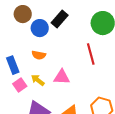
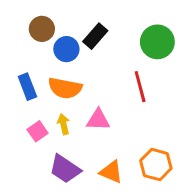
orange semicircle: (39, 55) -> (65, 88), size x1.6
blue rectangle: (13, 65) -> (27, 87), moved
yellow arrow: (38, 80) -> (64, 124), turned 40

